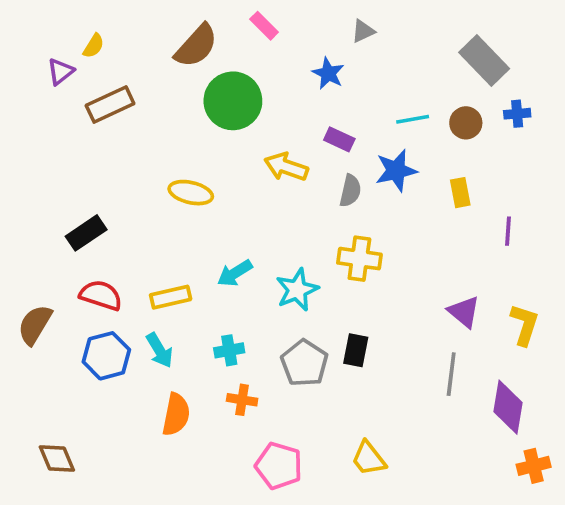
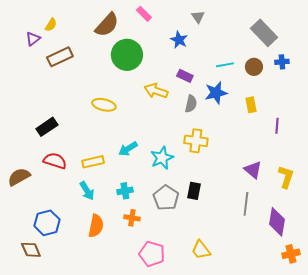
gray triangle: (363, 31) -> (198, 17), turned -40
brown semicircle: (35, 325) -> (19, 177), turned 30
blue hexagon: (106, 356) -> (47, 223), moved

